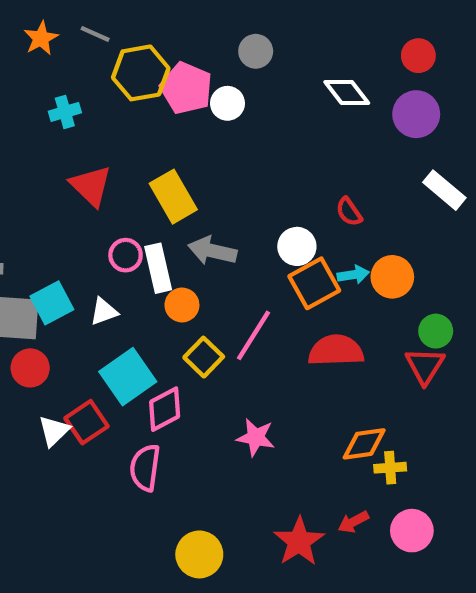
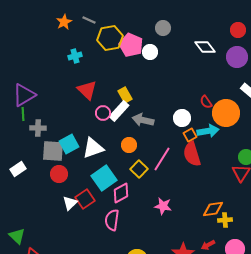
yellow rectangle: (173, 197) -> (125, 95), size x0.7
pink circle: (126, 255) -> (103, 113), moved
white rectangle: (158, 268) -> (119, 111), moved, turned 55
cyan arrow: (353, 275) -> (208, 131), size x1.5
orange circle: (392, 277) -> (226, 113), moved, size x1.4
orange square: (314, 283) -> (190, 135), size x0.6
white triangle: (104, 312) -> (93, 148), size x1.6
red semicircle: (336, 351) -> (192, 154), moved, turned -105

